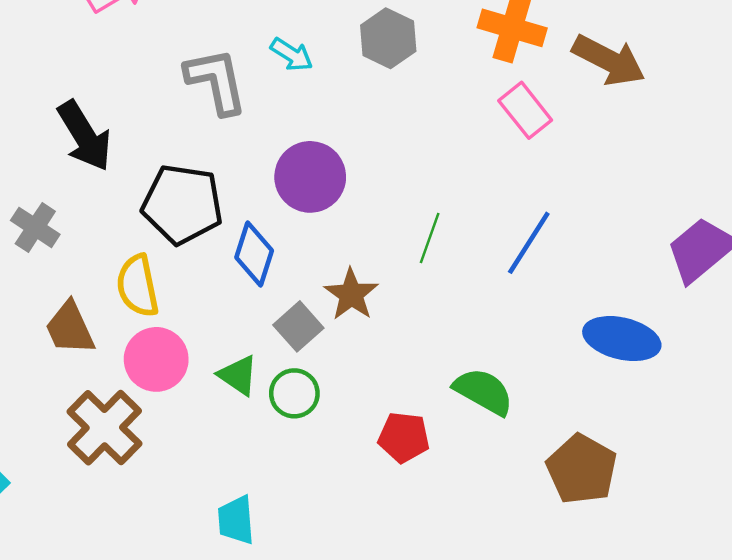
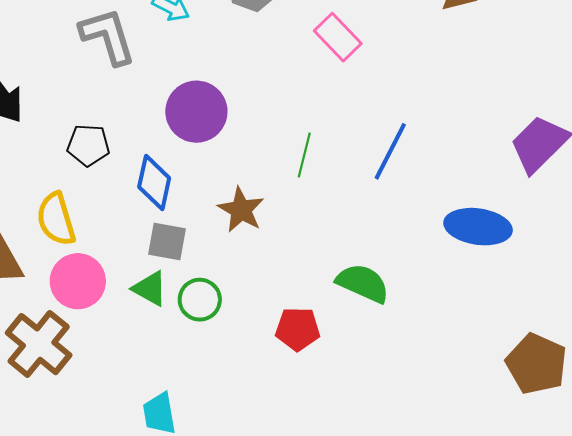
pink rectangle: (525, 110) -> (338, 37), moved
black pentagon: (182, 204) -> (88, 145), size x0.6
gray square: (298, 326) -> (167, 242), moved, turned -33
brown pentagon: (582, 469) -> (537, 364), moved

